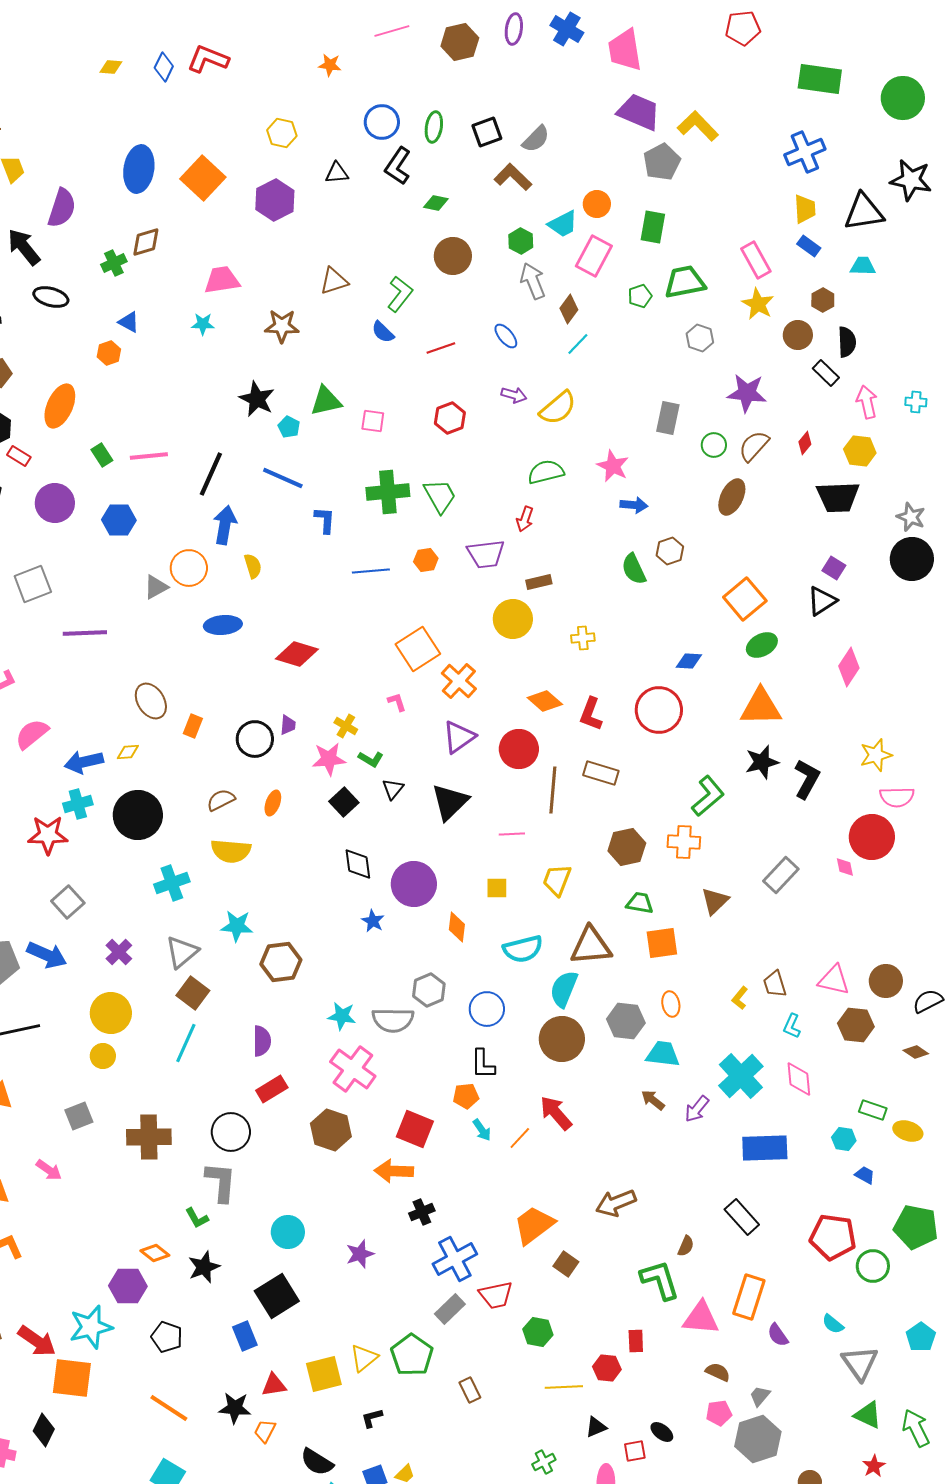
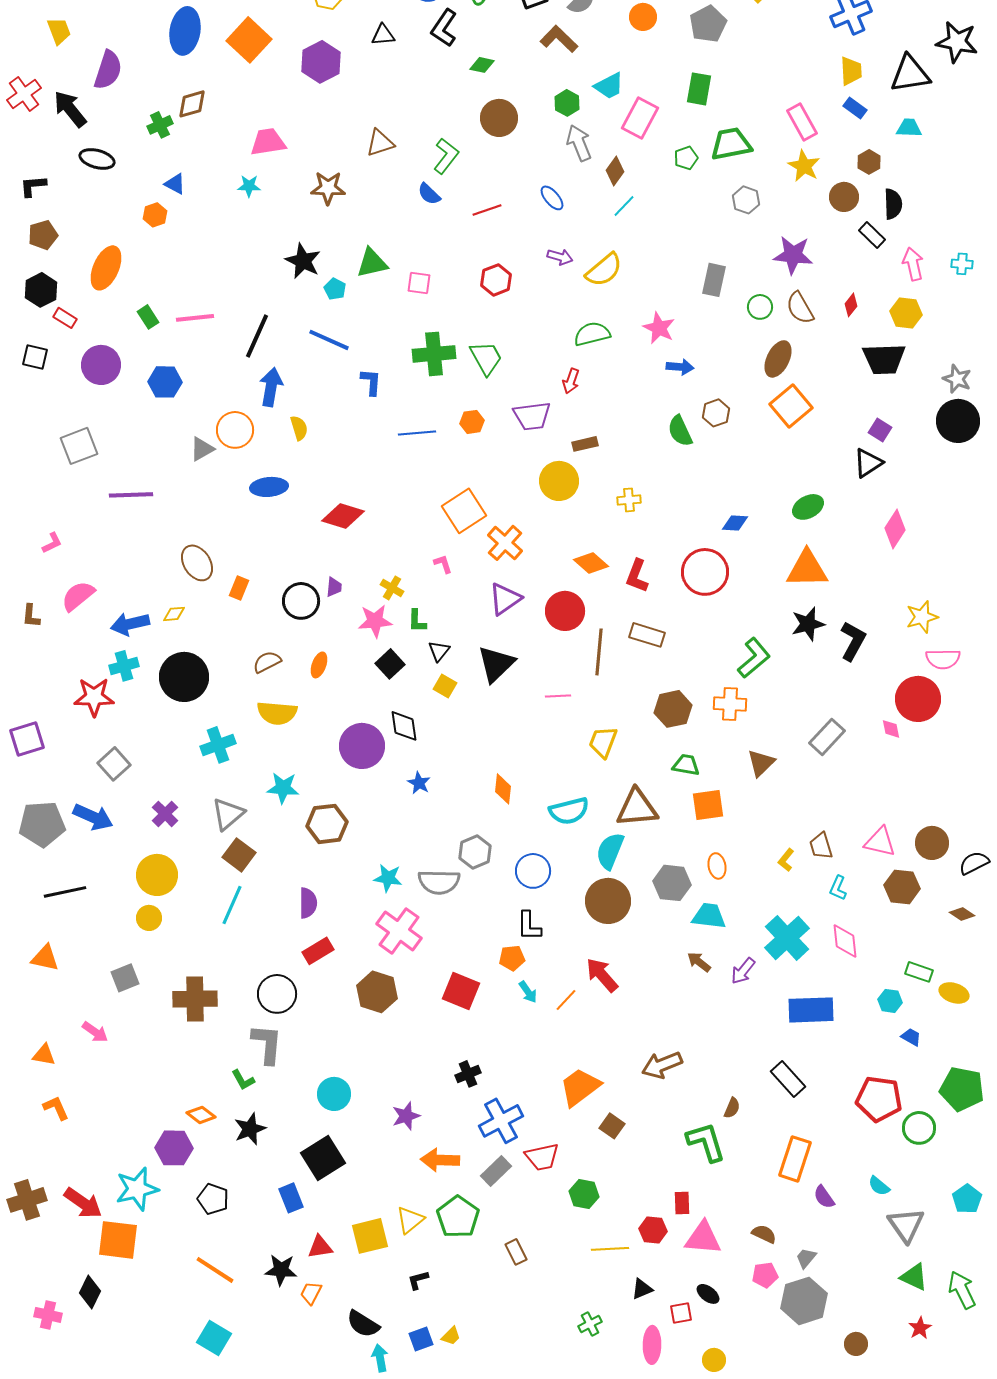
orange circle: (597, 204) -> (643, 17), moved
brown semicircle: (754, 446) -> (800, 308), turned -72
orange square: (745, 599) -> (791, 406), moved
green L-shape: (371, 759) -> (417, 621), turned 60
purple circle: (414, 884) -> (362, 746), moved
yellow square: (497, 888) -> (445, 686), moved, turned 30
orange arrow: (394, 1171) -> (440, 1160), moved
pink triangle: (701, 1318) -> (703, 1238), moved

